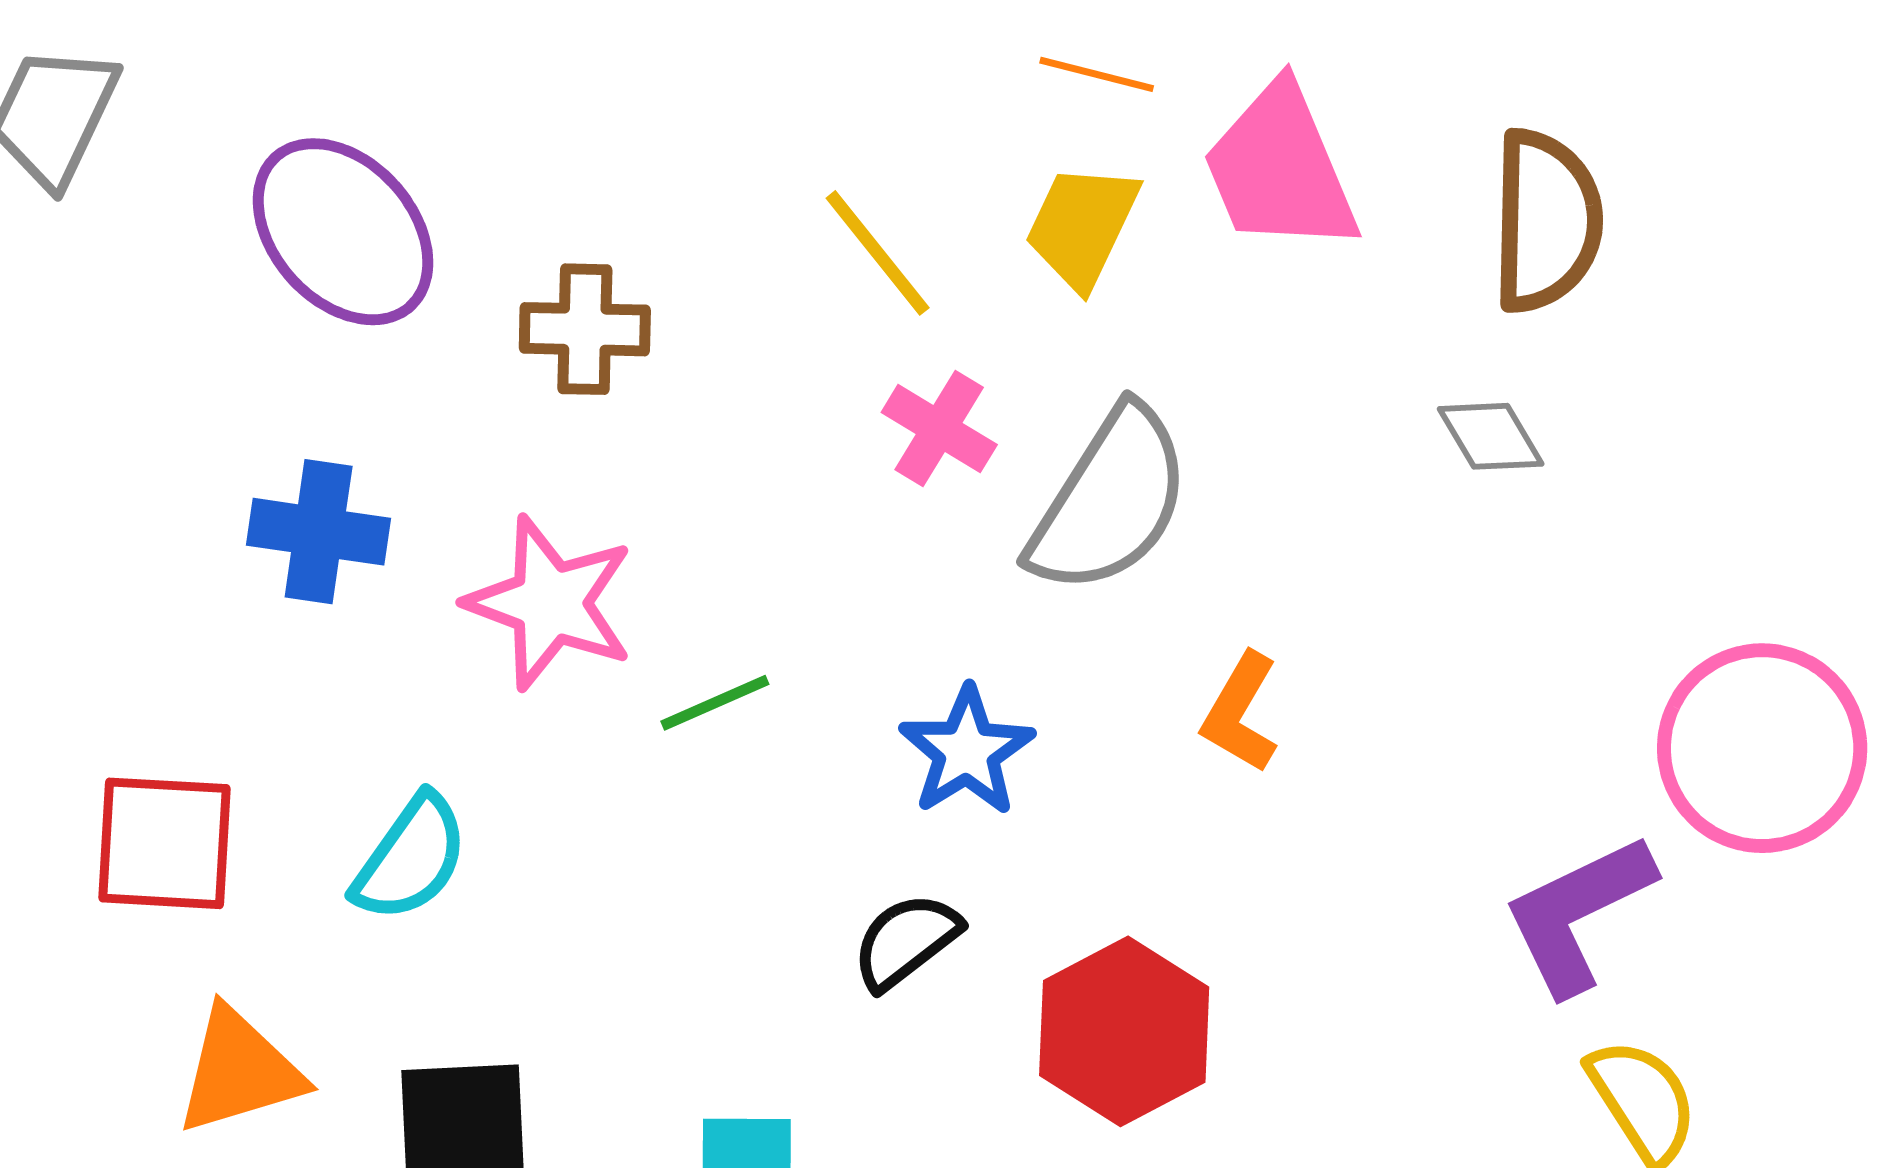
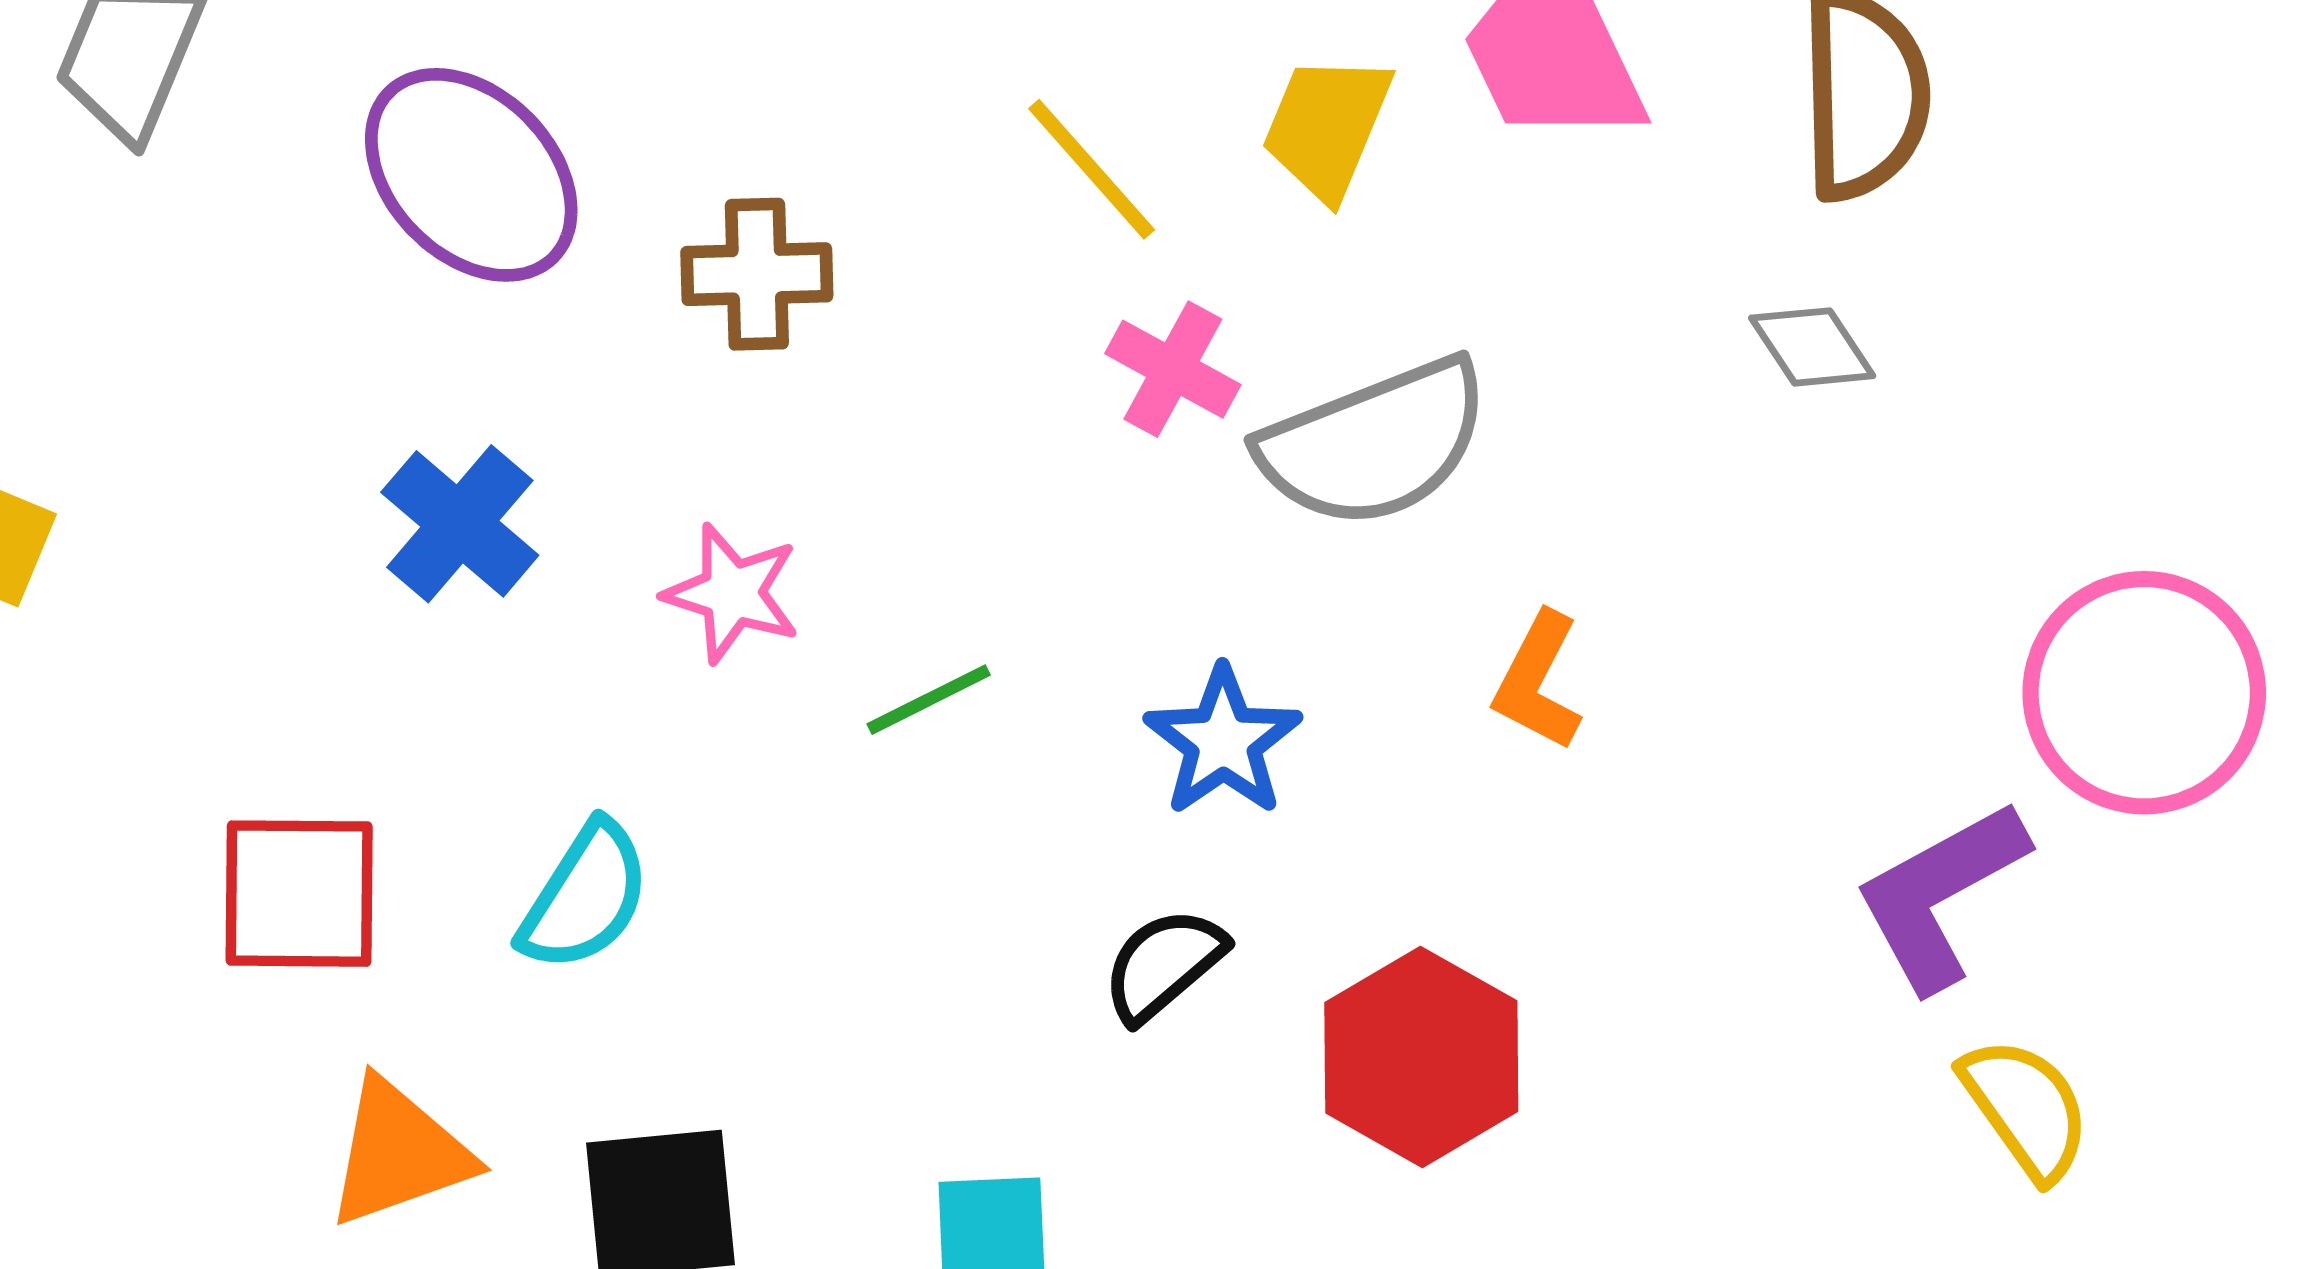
gray semicircle: (1110, 501) -> (1374, 443), turned 39
blue cross: (319, 532) -> (460, 524), turned 35
pink star: (550, 603) -> (732, 593), size x0.7

